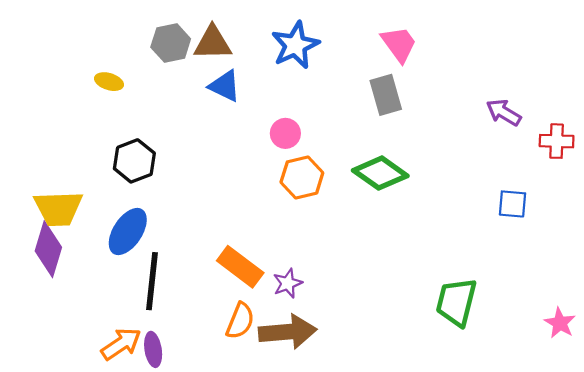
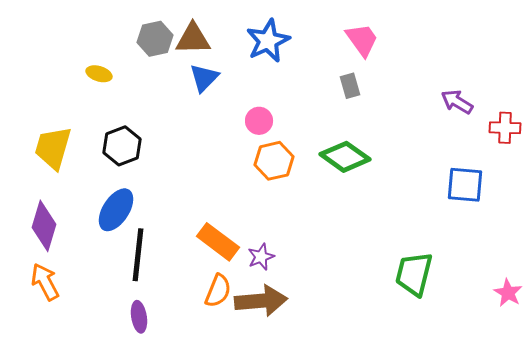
blue triangle: (225, 86) -> (204, 78), turned 48
gray rectangle: (386, 95) -> (350, 86), size x0.7
blue square: (512, 204) -> (465, 185), size x1.4
yellow trapezoid: (58, 208) -> (53, 148), moved, turned 108
orange arrow: (121, 344) -> (45, 282), moved, turned -84

